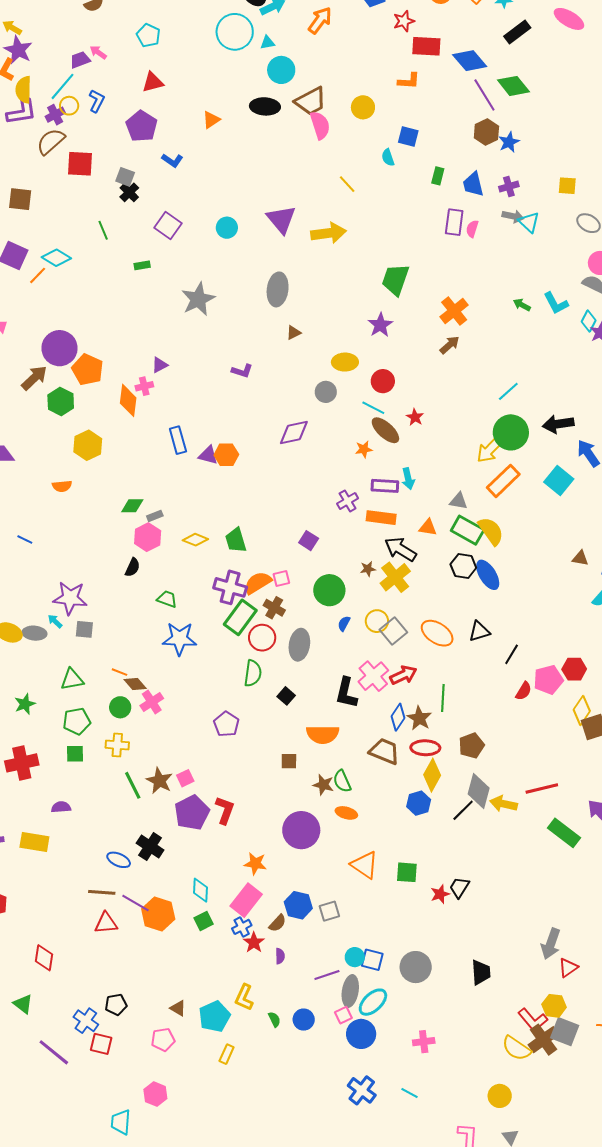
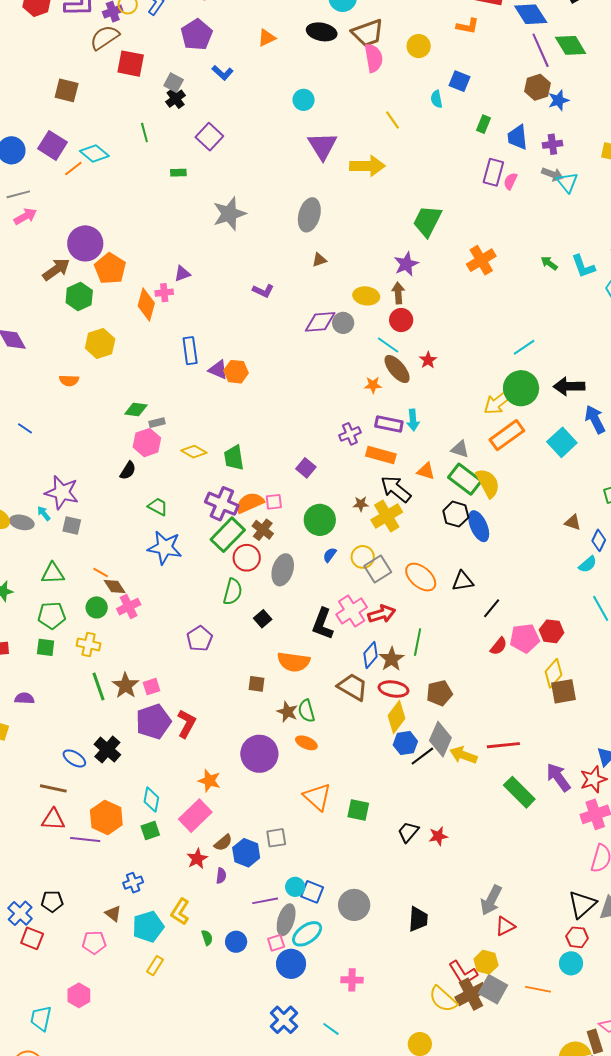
cyan circle: (227, 228) -> (304, 100), moved
brown arrow: (450, 345) -> (398, 293), moved, turned -60
purple diamond: (294, 433) -> (320, 322), moved
blue hexagon: (419, 803) -> (405, 743), moved
red star: (440, 894) -> (438, 836), moved
purple line: (136, 903) -> (85, 839), moved, turned -32
blue hexagon: (298, 905) -> (246, 853), moved
blue cross: (242, 927) -> (133, 883), moved

